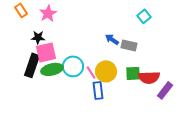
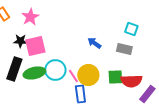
cyan square: (144, 16) -> (131, 29), moved, turned -32
gray rectangle: (129, 45) -> (124, 49), moved
pink square: (46, 52) -> (35, 46), moved

